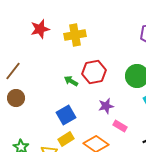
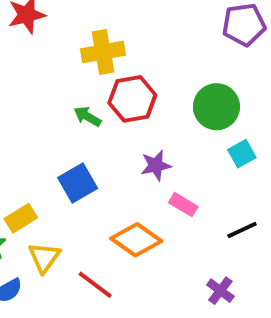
yellow cross: (75, 35) -> (103, 52), moved
yellow rectangle: (66, 139) -> (21, 218), moved

